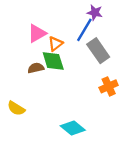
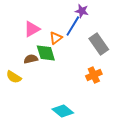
orange triangle: (55, 44) -> (56, 38), moved
gray rectangle: (98, 51) -> (99, 44), moved
yellow semicircle: (16, 108) -> (14, 77), moved

